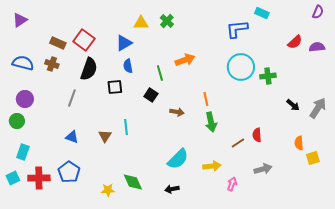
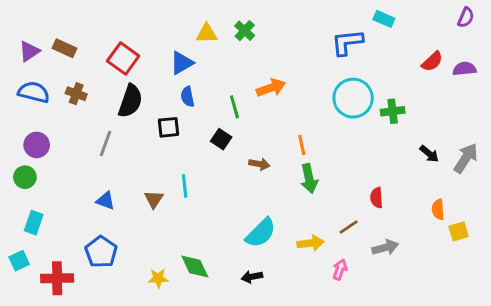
purple triangle: (20, 20) -> (29, 51), moved
brown rectangle: (58, 43) -> (64, 48), moved
brown line: (238, 143) -> (349, 227), moved
red cross: (39, 178) -> (57, 278), moved

